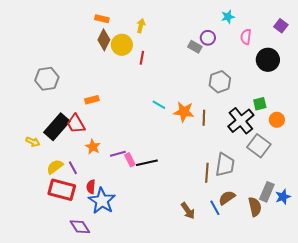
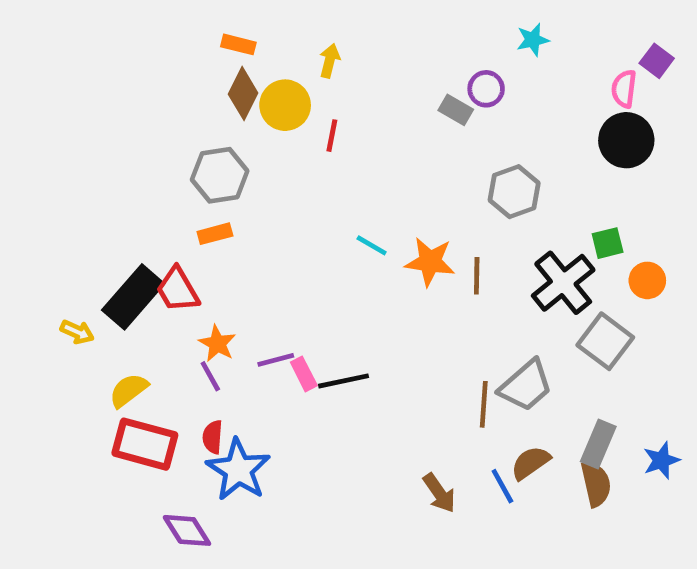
pink semicircle: (246, 37) -> (624, 89), moved
gray hexagon: (47, 79) -> (220, 175), moved
gray trapezoid: (225, 165) -> (526, 386), turned 40
purple line: (73, 168) -> (210, 376), moved
gray rectangle: (267, 192) -> (598, 444), moved

